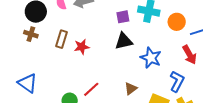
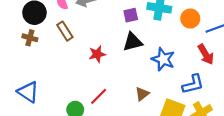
brown rectangle: (61, 39) -> (65, 31), moved, turned -48
red star: (82, 47) -> (97, 54), moved
blue L-shape: (177, 81) -> (193, 84), turned 50

